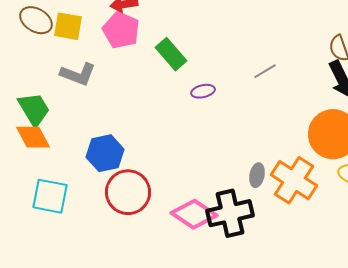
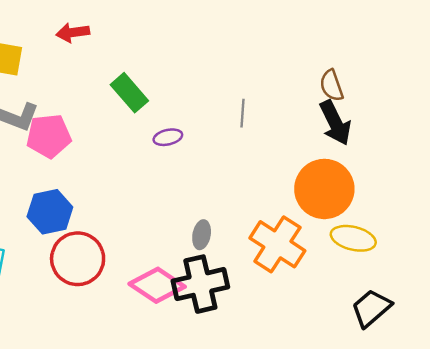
pink pentagon: (121, 30) -> (49, 136), moved, turned -30
gray line: (265, 71) -> (243, 113), turned -55
gray ellipse: (257, 175) -> (202, 235), moved

